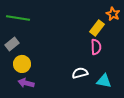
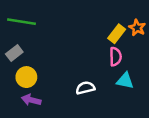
orange star: (113, 14) -> (137, 28), moved
white semicircle: (80, 73) -> (85, 88), moved
cyan triangle: (104, 81) -> (125, 81), moved

